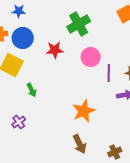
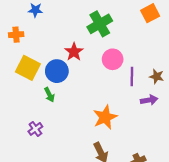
blue circle: (23, 38) -> (57, 71), moved
red star: (55, 50) -> (74, 52), turned -30

